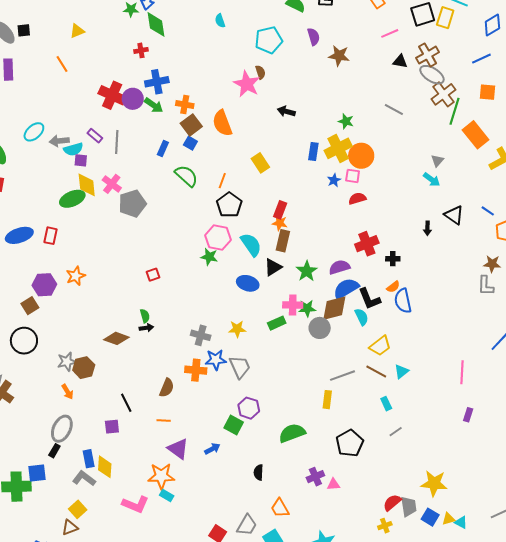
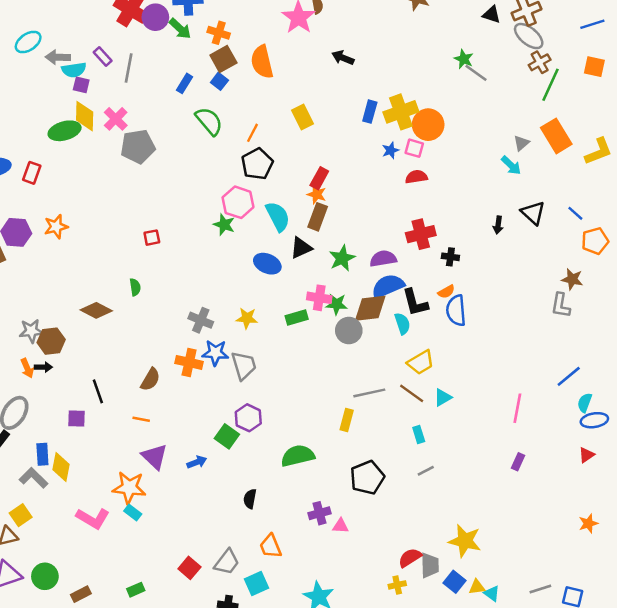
brown cross: (443, 94) -> (540, 62), size x0.7
green star: (346, 121) -> (464, 59), moved
orange rectangle: (476, 135) -> (556, 136), moved
black arrow: (146, 328) -> (43, 367), moved

